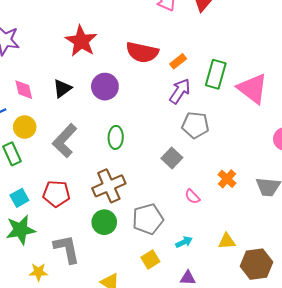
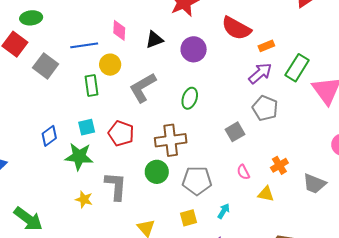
yellow triangle: (227, 241) -> (266, 194), moved
cyan arrow: (184, 242) -> (224, 211), turned -49

